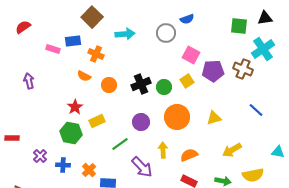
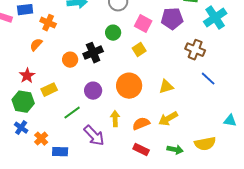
brown cross: (243, 69) -> (195, 50), moved
purple pentagon: (213, 71) -> (172, 19), moved
orange semicircle: (84, 76) -> (36, 45), turned 104
orange circle: (109, 85) -> (70, 60), moved
green circle: (164, 87) -> (113, 33), moved
yellow arrow: (232, 150) -> (168, 119), moved
blue cross: (63, 165) -> (21, 128), moved, turned 32

